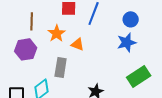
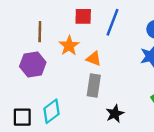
gray rectangle: (61, 67) -> (94, 86), moved

